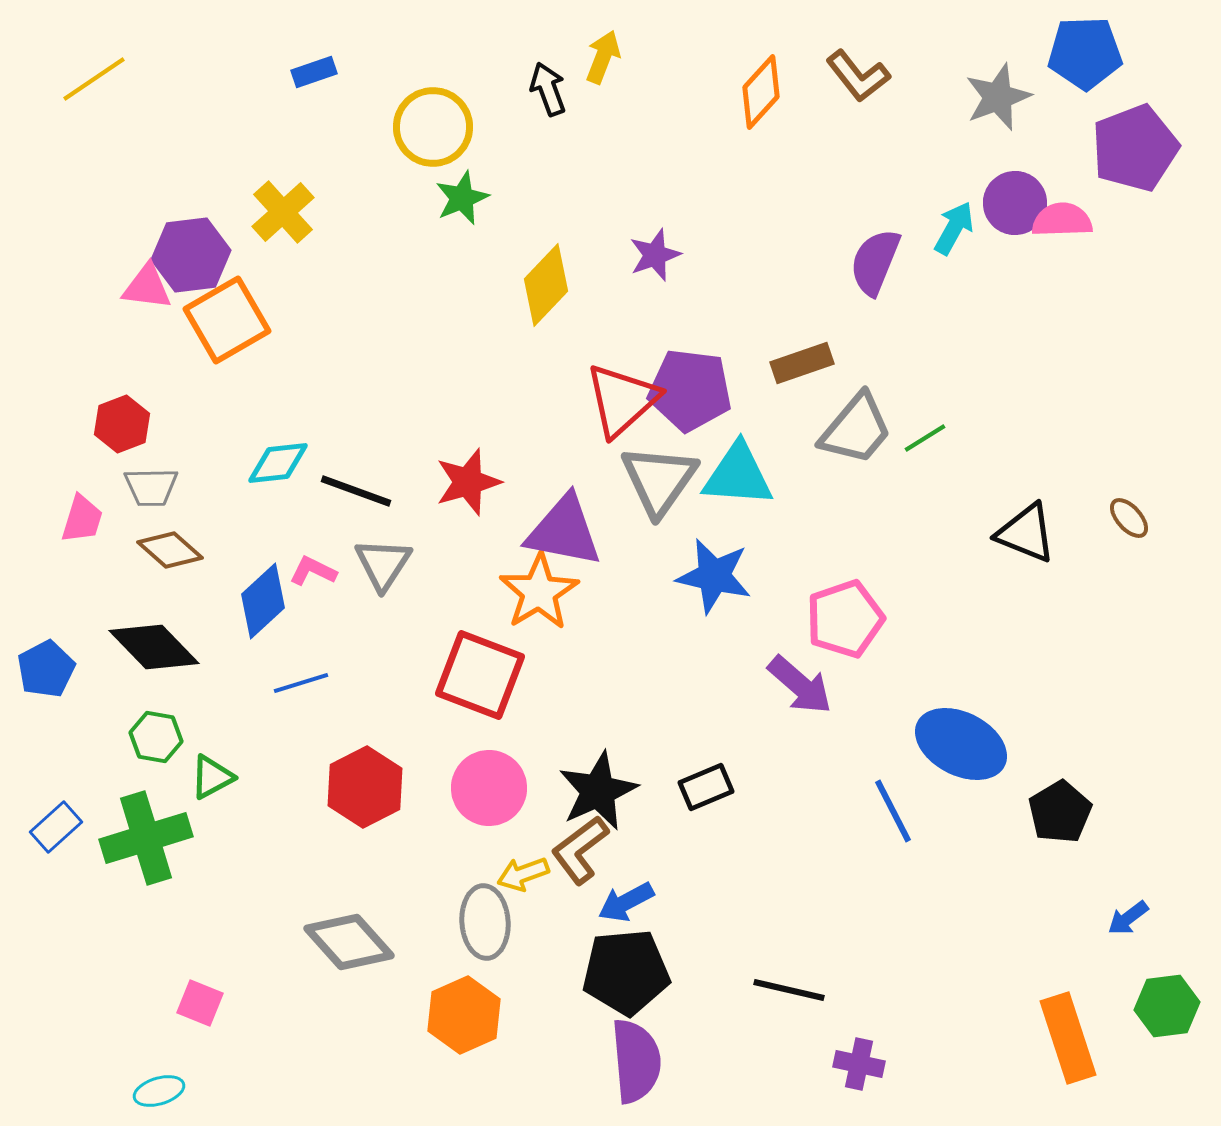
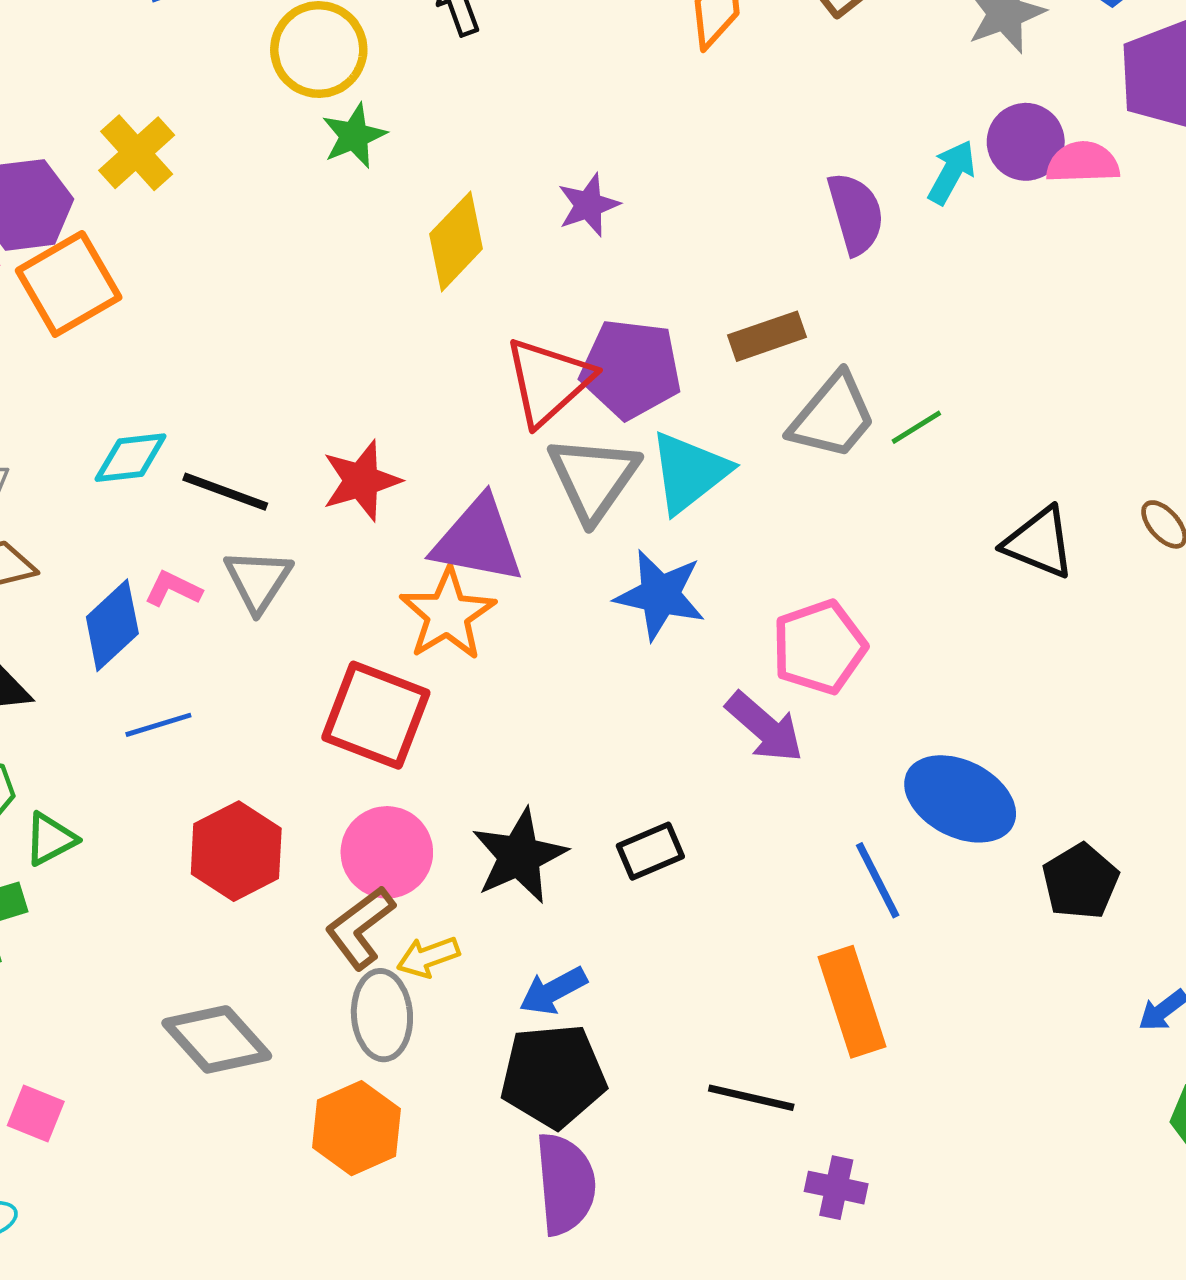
purple semicircle: (875, 262) -> (856, 213), turned 142
cyan triangle: (738, 475) -> (689, 472), turned -42
brown L-shape: (580, 850) -> (360, 928), moved
orange rectangle: (1068, 1038) -> (852, 1002), moved

